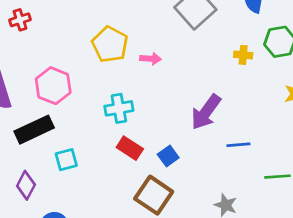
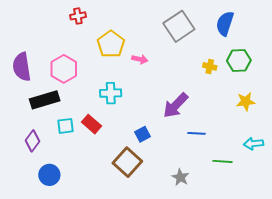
red cross: (20, 20) -> (78, 16), moved
red rectangle: (130, 148) -> (92, 124), moved

